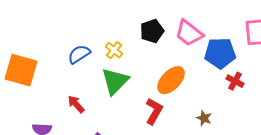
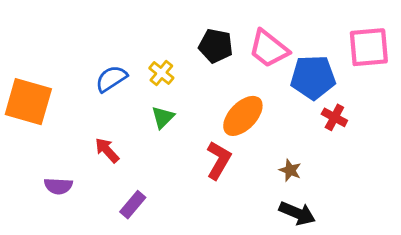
black pentagon: (152, 31) -> (216, 46), turned 30
green triangle: (115, 81) -> (163, 117), size x0.6

